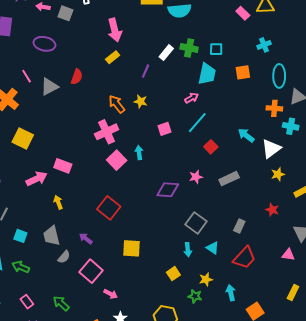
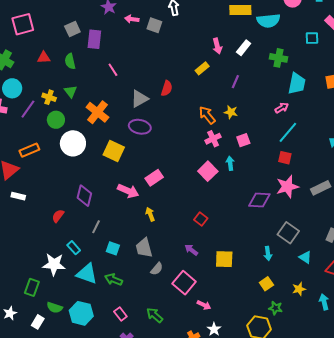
pink arrow: (115, 30) -> (217, 46), moved, size x0.7
purple ellipse: (44, 44) -> (140, 127), moved
cyan square: (216, 49) -> (312, 38), moved
white rectangle: (166, 53) -> (244, 48), moved
pink line: (27, 76) -> (113, 70), moved
pink square: (165, 129) -> (243, 140), moved
pink cross: (107, 132) -> (213, 139), moved, size x0.7
red square: (211, 147) -> (285, 158), moved, turned -32
pink rectangle: (63, 166) -> (154, 178), turned -54
pink star: (196, 177) -> (287, 187), size x1.6
pink arrow: (37, 179) -> (128, 191), turned 50
red square: (109, 208) -> (201, 219), size x0.6
purple arrow: (86, 238) -> (191, 250), moved
cyan arrow: (188, 250) -> (268, 253), moved
green star: (195, 296) -> (275, 308), moved

